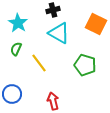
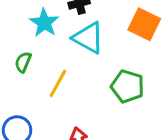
cyan star: (18, 23) -> (44, 23), moved
yellow line: (39, 63) -> (58, 83), turned 66

